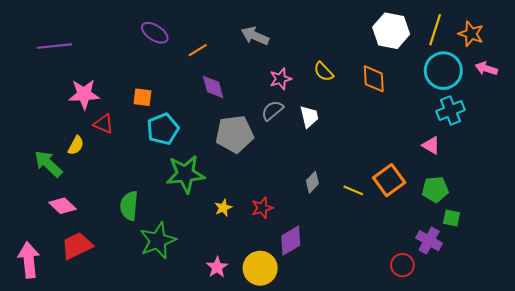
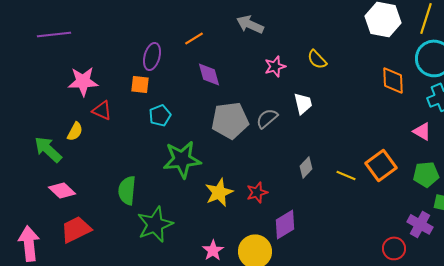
purple ellipse: (155, 33) -> (152, 56), moved, turned 72
orange diamond: (374, 79) -> (393, 80), moved
gray semicircle: (272, 111) -> (267, 118), moved
cyan pentagon: (163, 129) -> (160, 115), size x0.7
yellow star: (223, 208) -> (219, 192), size x1.6

